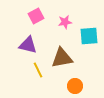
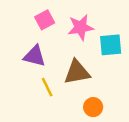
pink star: (65, 22) -> (81, 27), size x1.5

